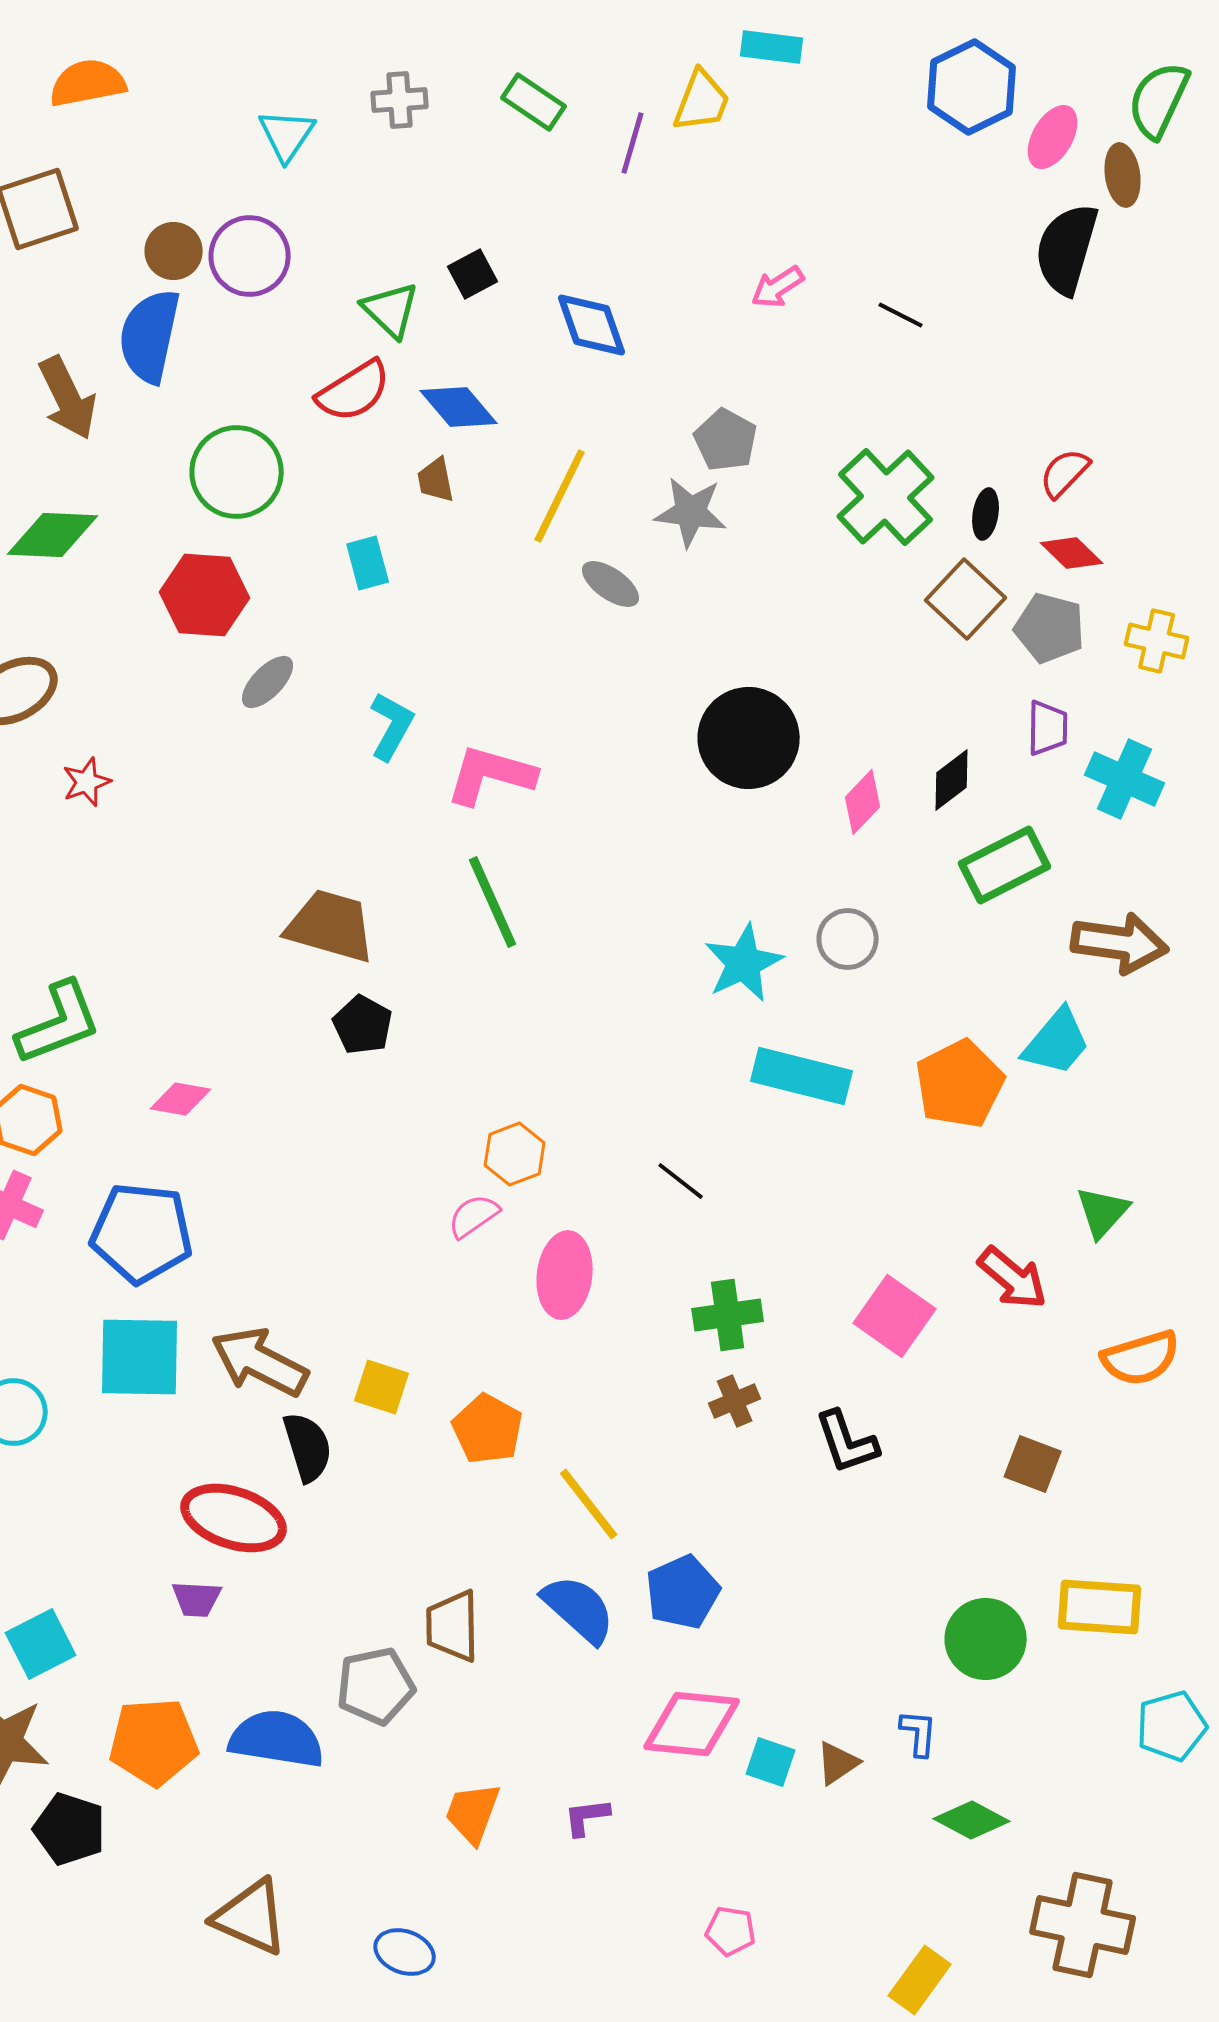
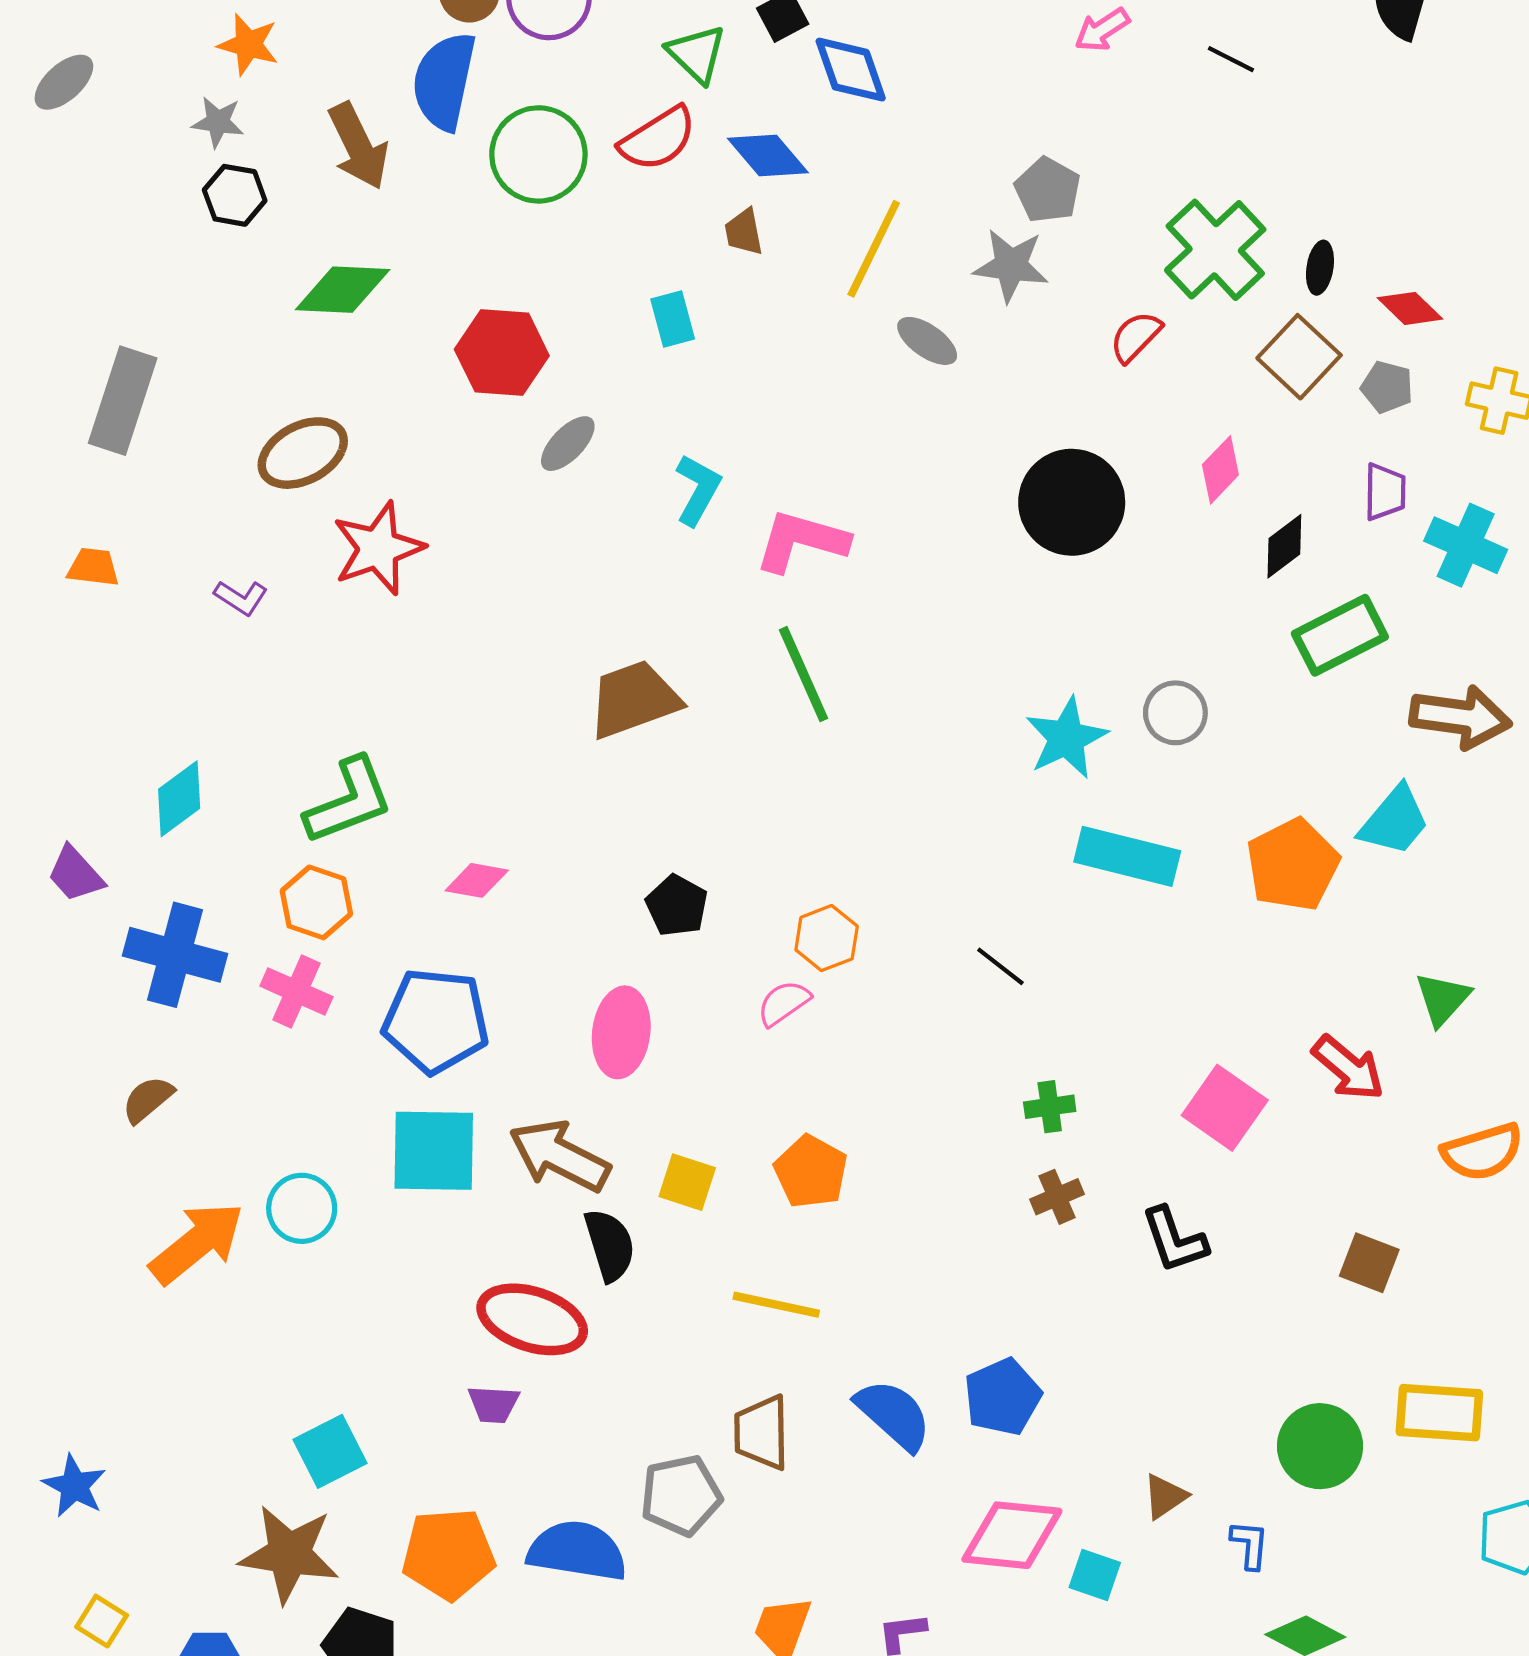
blue diamond: (592, 325) -> (851, 70), moved
green circle: (237, 472) -> (538, 154), moved
red semicircle: (1065, 473) -> (1136, 337), moved
gray pentagon: (1050, 628) -> (1387, 387), size x0.7
red star: (87, 782) -> (378, 548), size x1.8
pink diamond: (863, 802) -> (1220, 470), moved
brown trapezoid: (331, 926) -> (634, 699), turned -36
black pentagon: (363, 1025) -> (677, 906), moved
pink ellipse: (565, 1275) -> (621, 1032), moved
green cross: (728, 1315) -> (1050, 1107), size x0.7
orange pentagon: (488, 1429) -> (811, 1172), moved
yellow line: (589, 1504) -> (776, 1305), moved, turned -40
brown triangle: (838, 1763) -> (1165, 1496), moved

